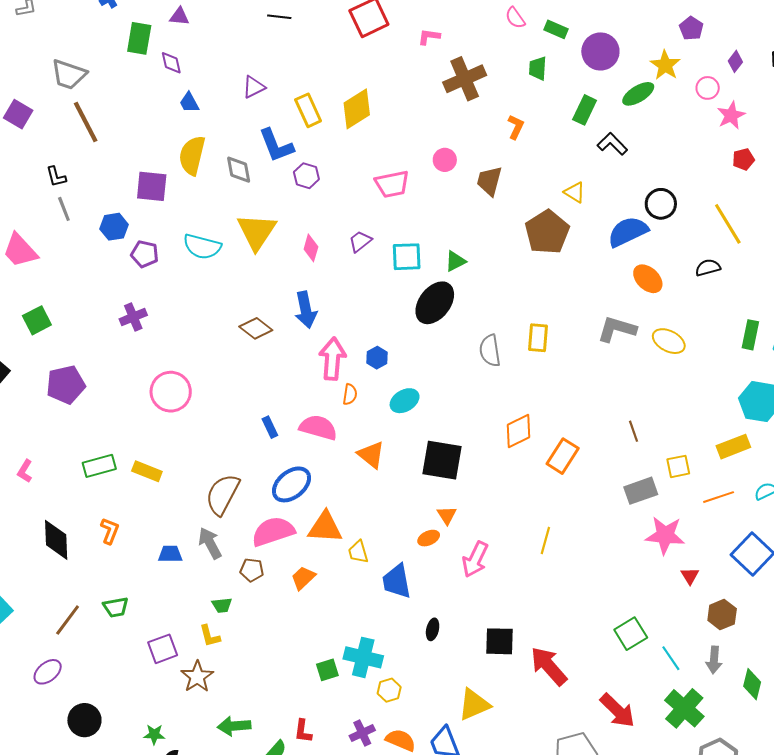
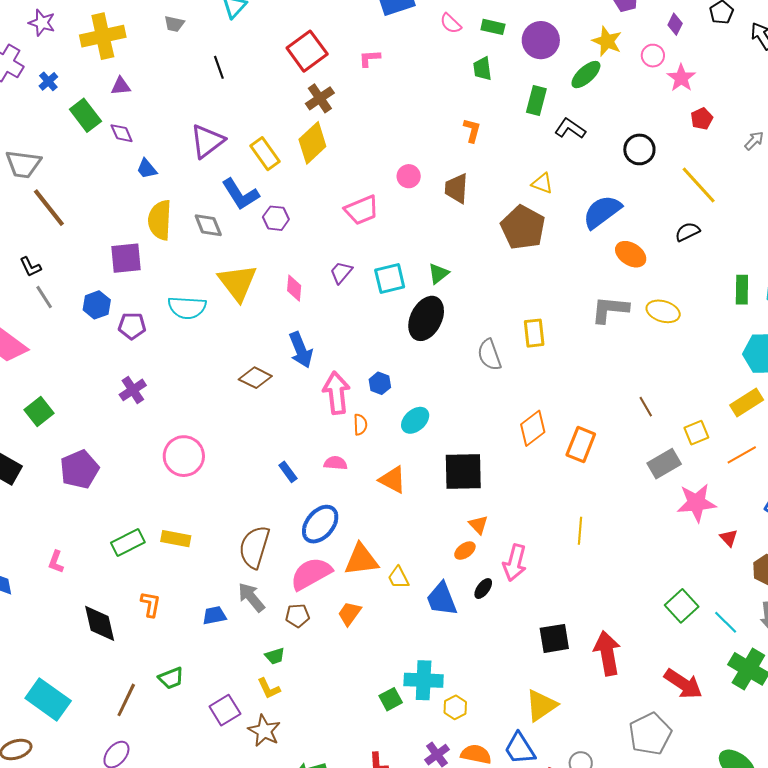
black line: (279, 17) -> (219, 67), turned 75
green rectangle: (139, 38) -> (85, 115), turned -36
brown cross: (465, 79) -> (320, 98), moved, size x0.7
purple triangle: (254, 87) -> (207, 141), size x1.5
black circle: (661, 204) -> (639, 149), moved
pink semicircle: (318, 427) -> (336, 463), size x0.6
black ellipse: (433, 629) -> (483, 589), moved, turned 35
red arrow: (549, 666) -> (607, 653), turned 42

